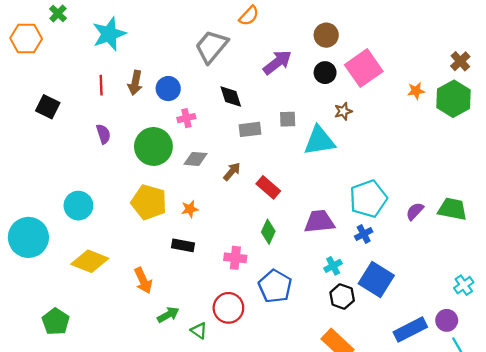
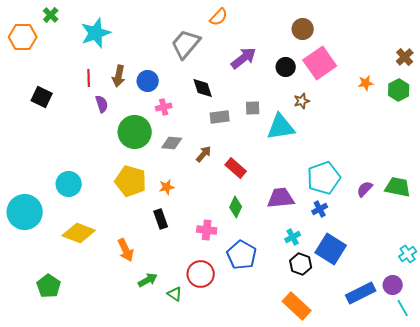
brown circle: (326, 35) -> (303, 29), moved
green hexagon: (453, 99) -> (399, 90), size x0.7
purple semicircle: (103, 134) -> (102, 104), moved
black rectangle: (183, 245) -> (161, 219), turned 60

